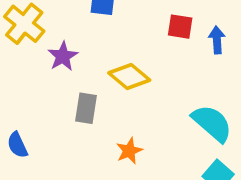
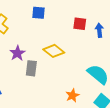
purple star: (63, 56) -> (17, 53), moved
orange star: (129, 151) -> (72, 95), moved

